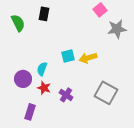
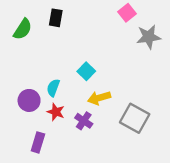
green semicircle: (18, 23) -> (23, 29), turned 60
cyan square: (68, 56) -> (86, 71), turned -32
yellow arrow: (88, 58) -> (99, 98), moved

